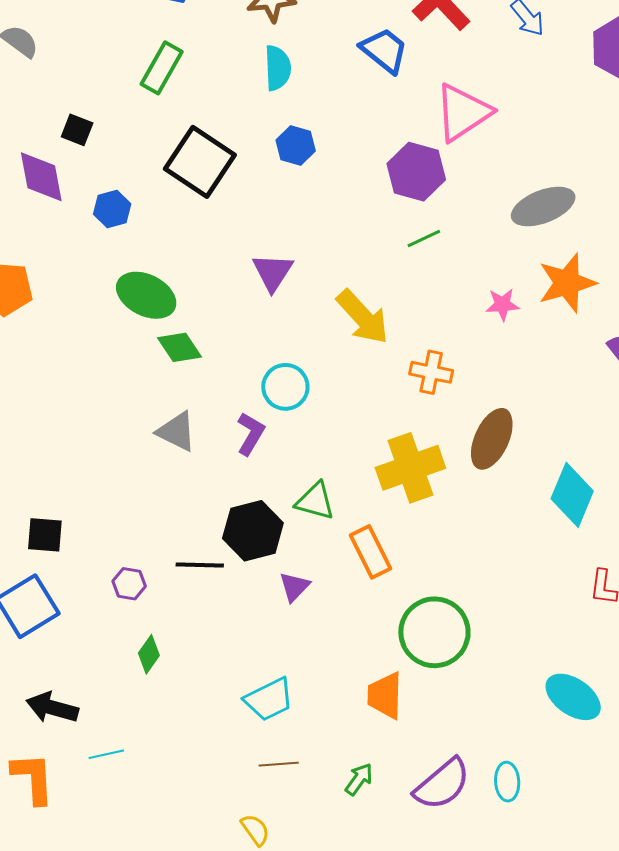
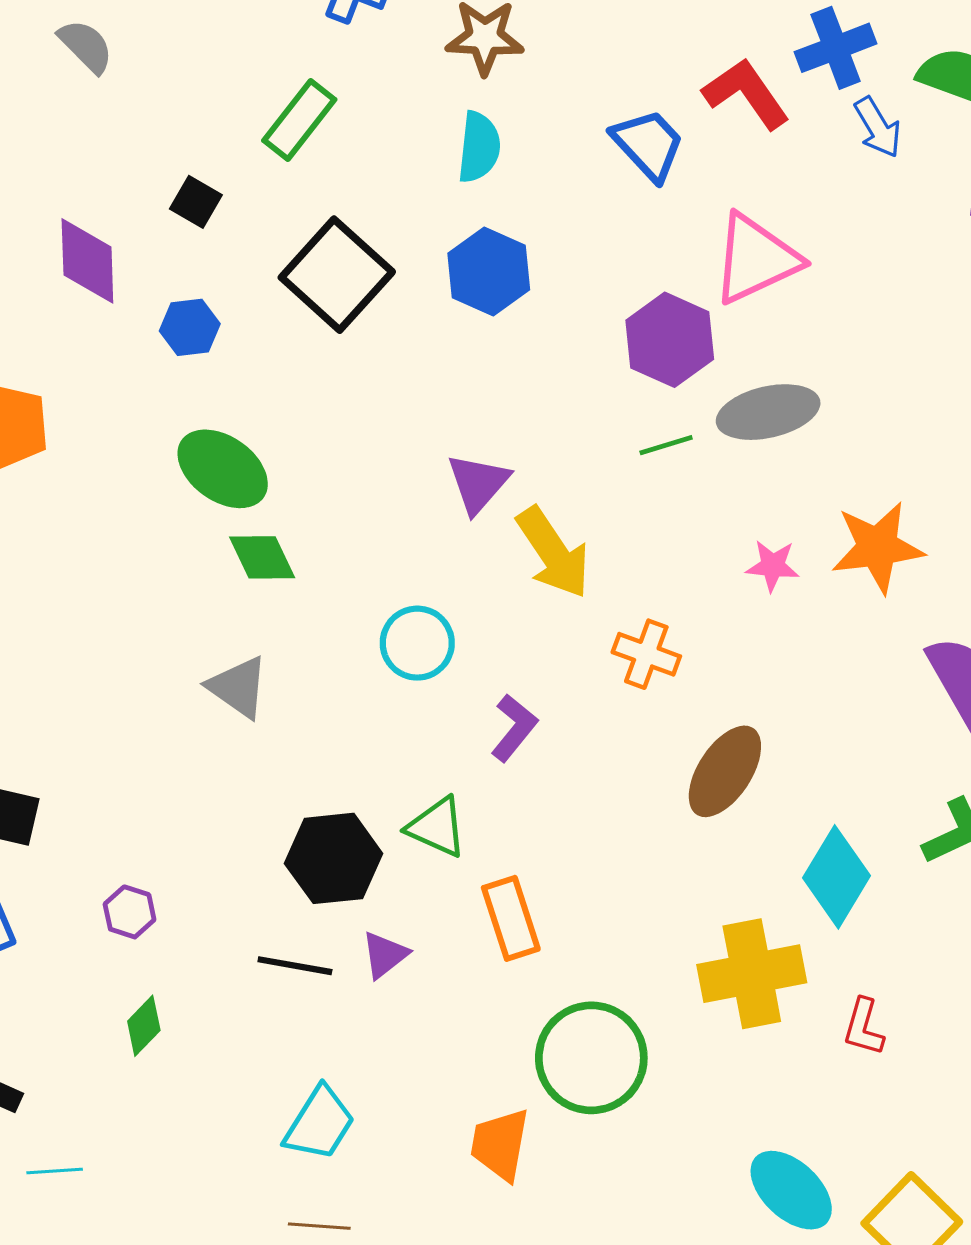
black square: (77, 130) -> (196, 202), moved
blue hexagon: (296, 146) -> (489, 271), size x1.4
gray ellipse: (543, 207) -> (768, 412), moved
purple triangle: (273, 272) -> (478, 483), moved
purple L-shape: (251, 434) -> (514, 728), moved
yellow cross: (410, 468) -> (752, 974), moved
black line: (200, 565) -> (295, 966), moved
cyan trapezoid: (269, 699) -> (319, 1123), turned -40

